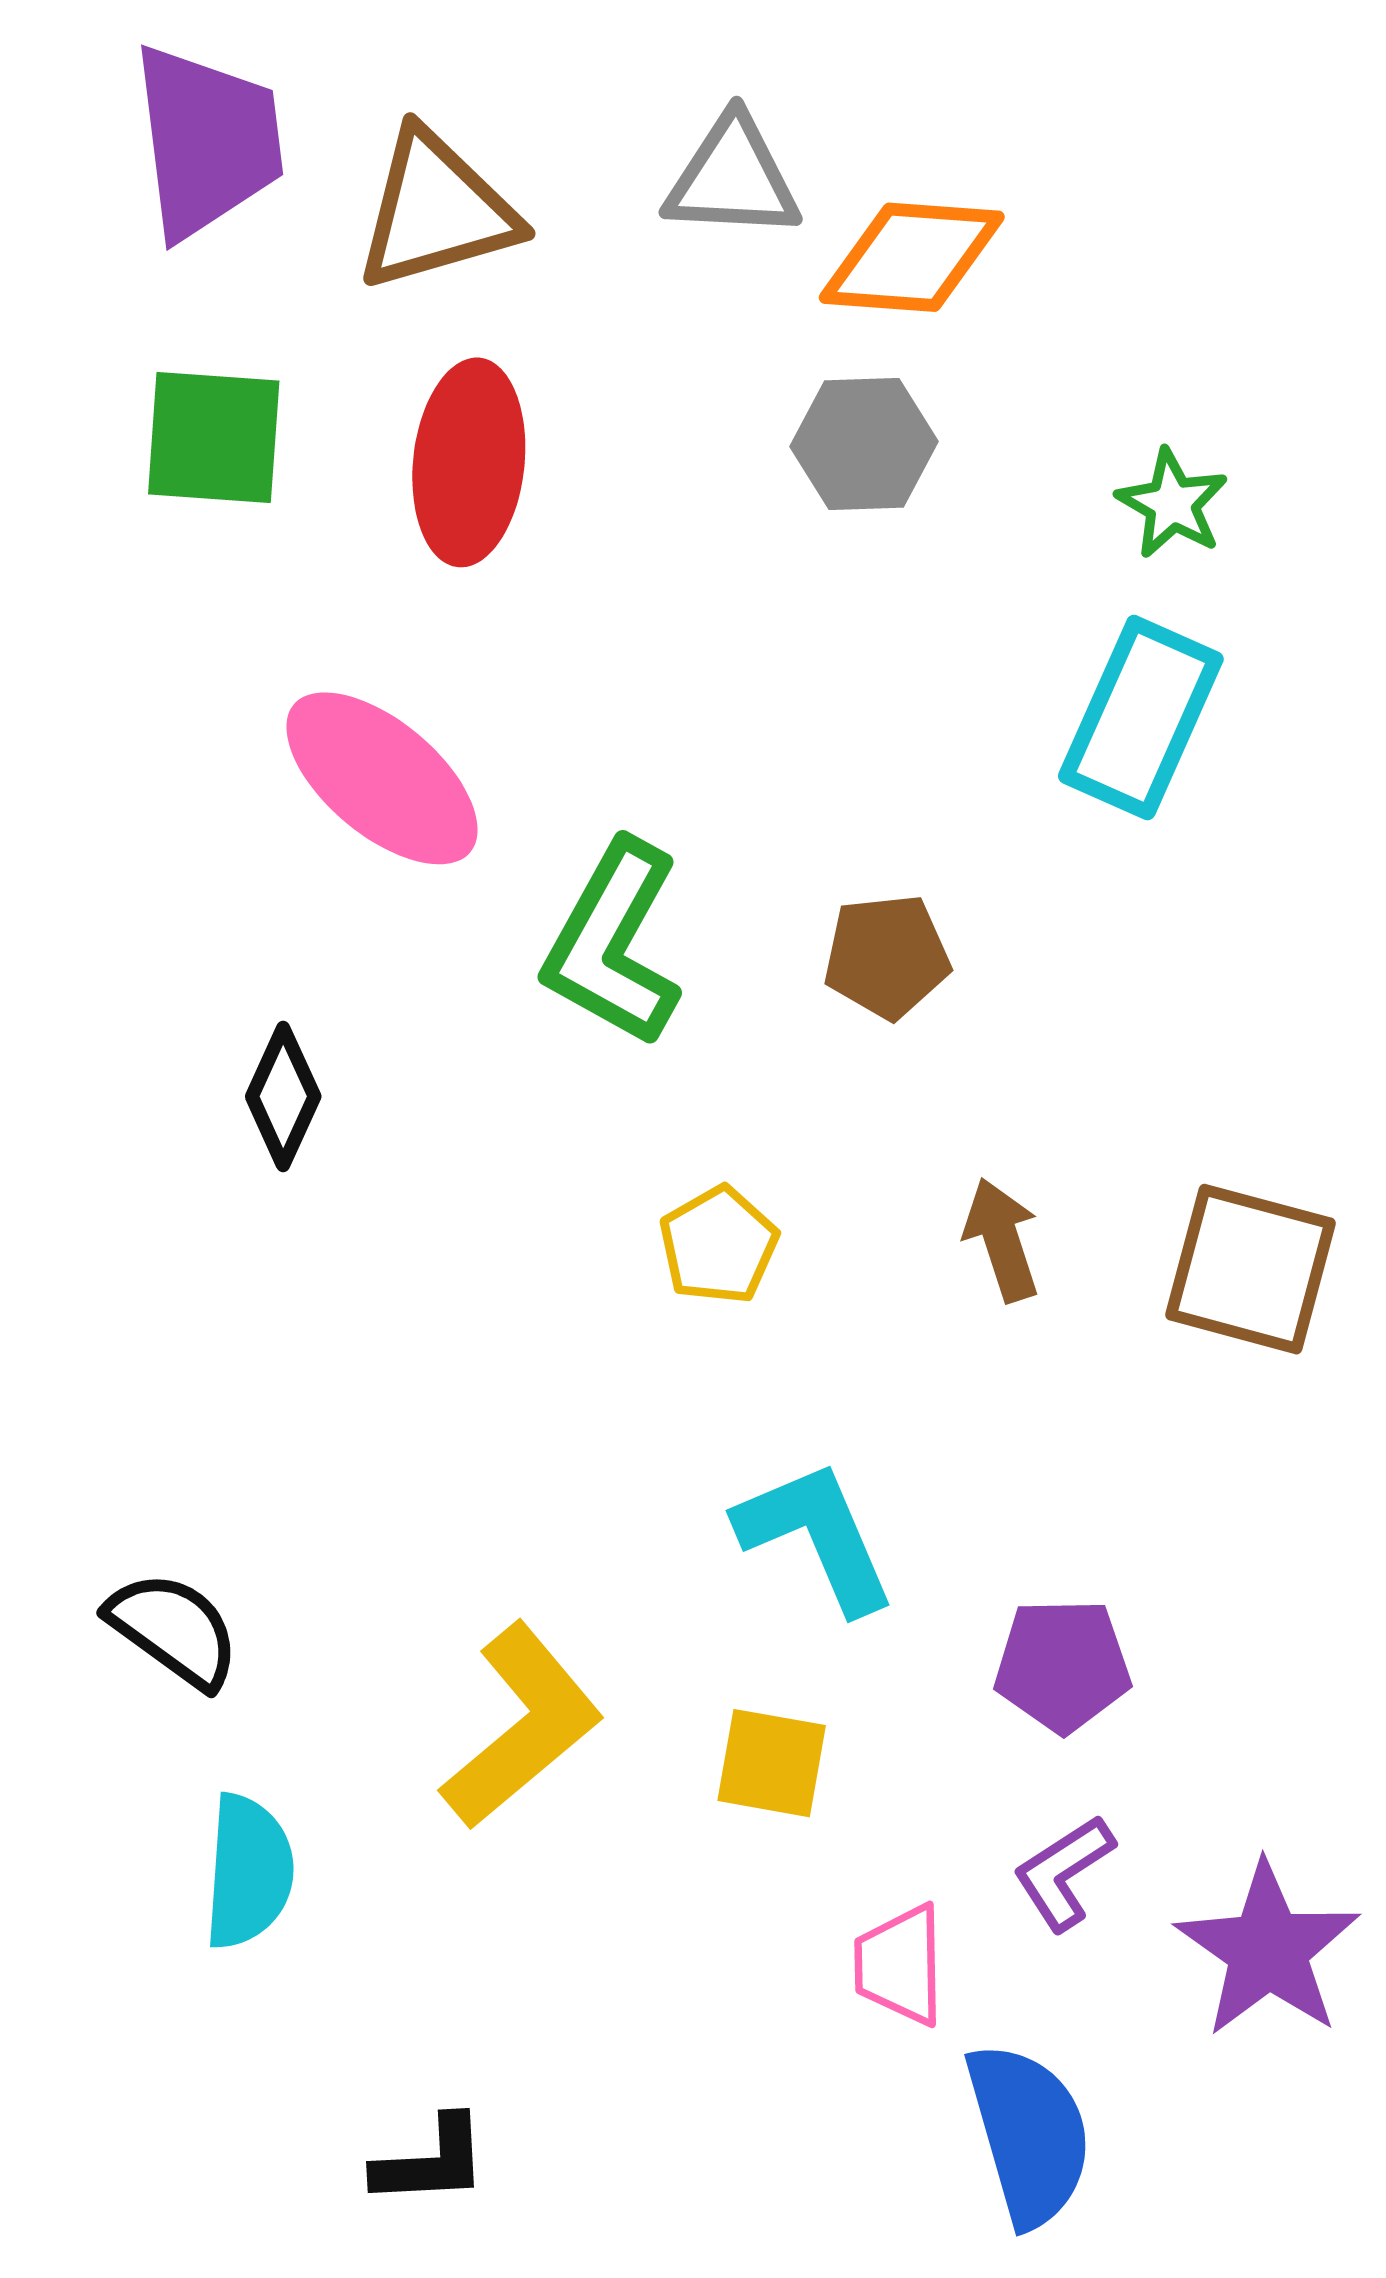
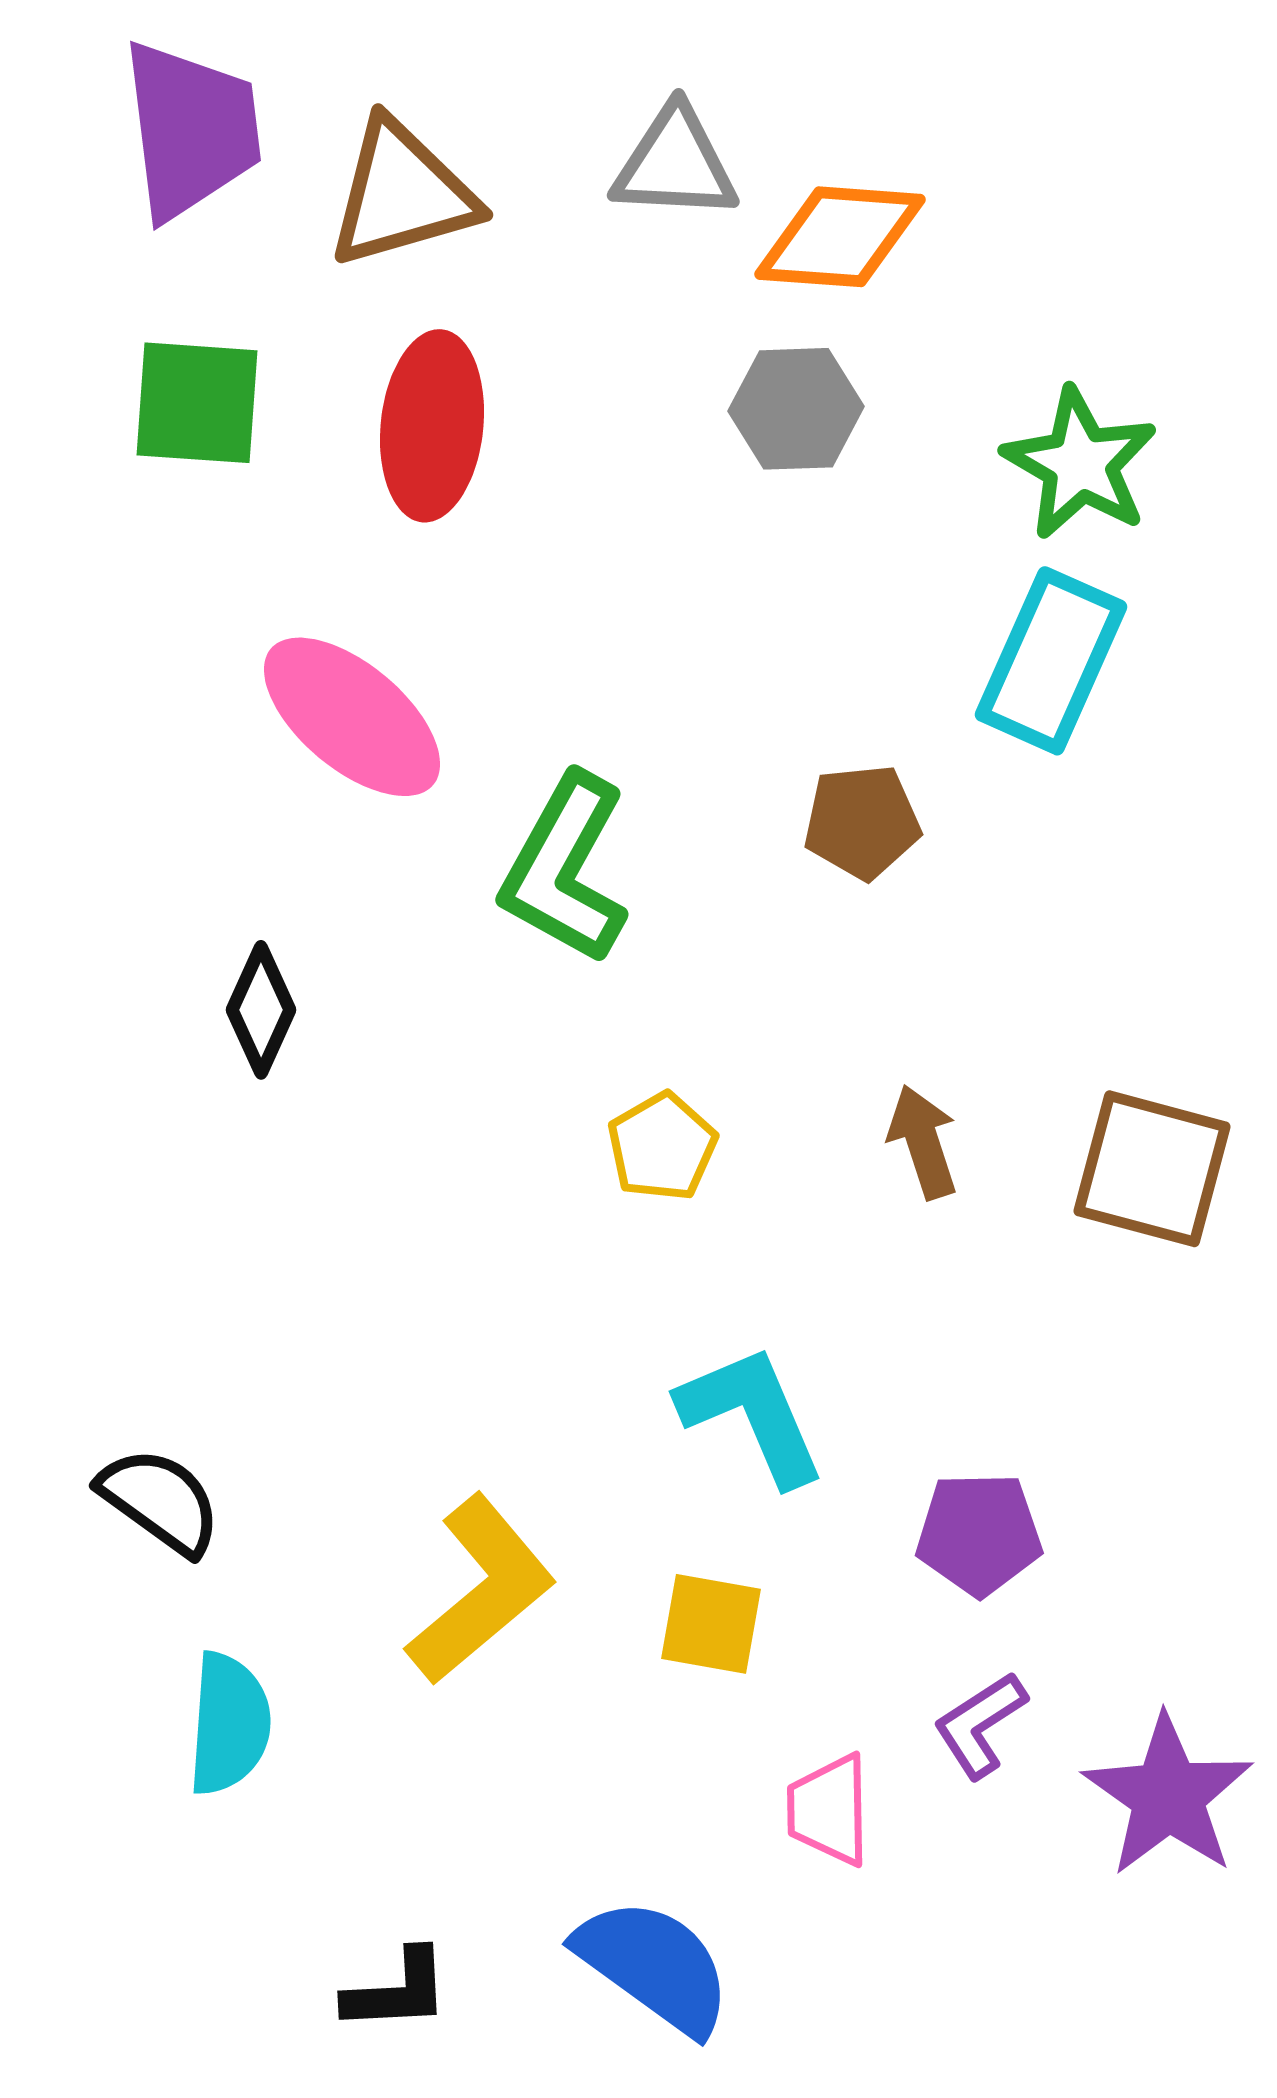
green star: (1172, 504) -> (1080, 464), size x1.5
brown pentagon: (887, 956) -> (862, 822), moved
blue semicircle: (1029, 2134) -> (654, 1966), moved, turned -38

